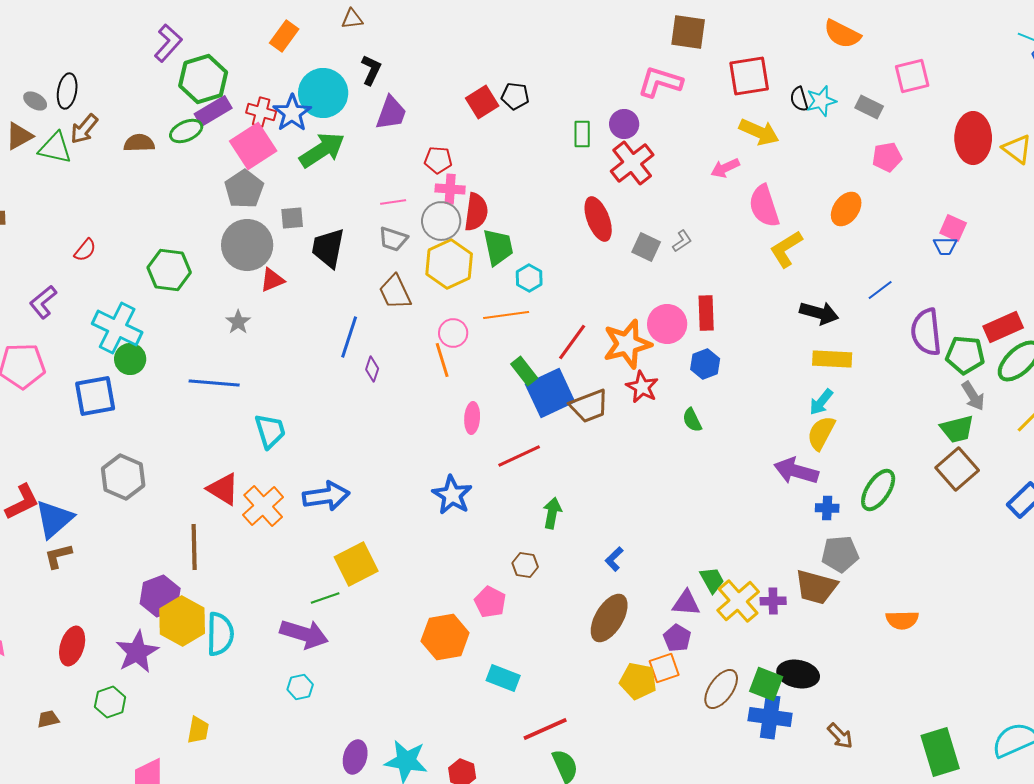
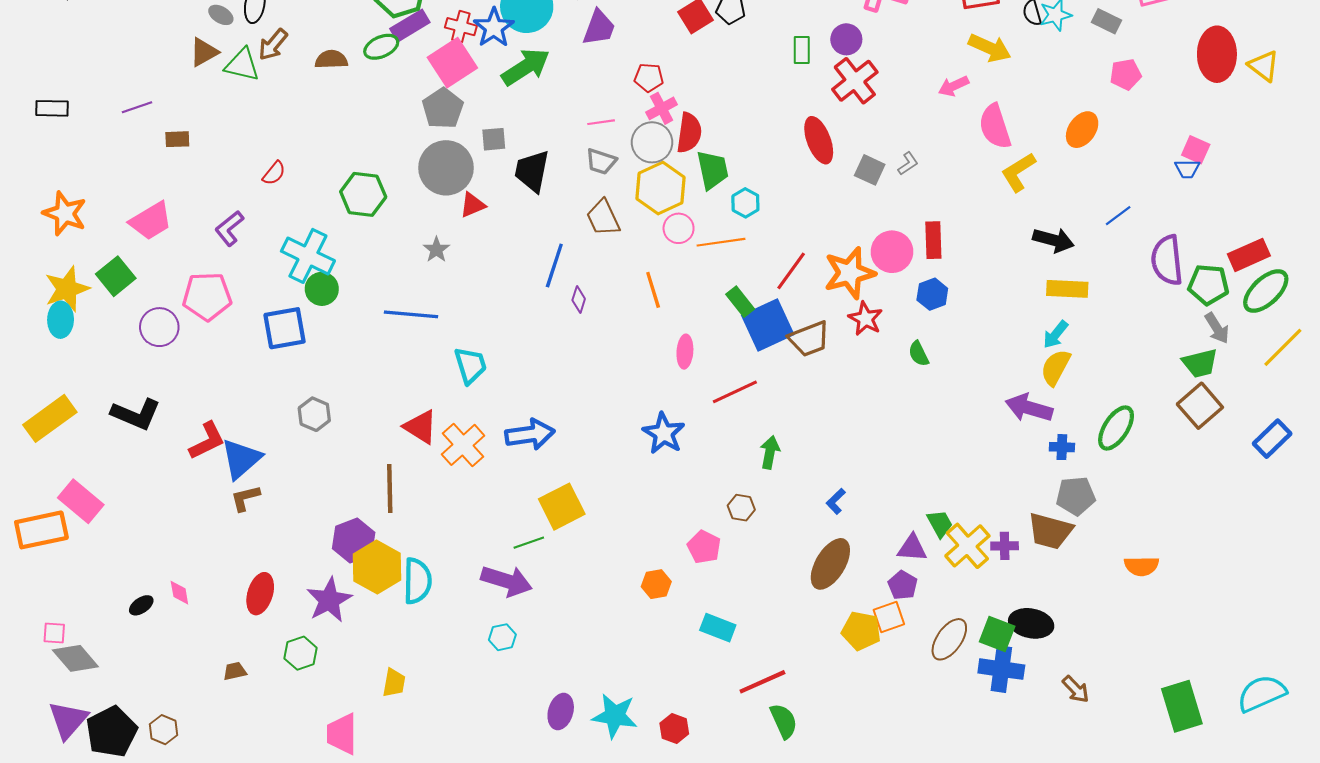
pink cross: (450, 189) -> (662, 108), turned -32
pink circle: (453, 333) -> (679, 228), moved
gray hexagon: (123, 477) -> (314, 414), size x0.7
orange hexagon: (445, 637) -> (656, 584), size x0.6

